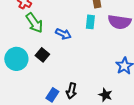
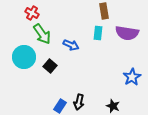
cyan circle: (16, 59) -> (24, 57), moved

